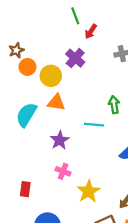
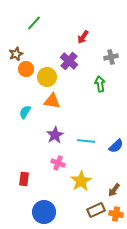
green line: (75, 16) -> (34, 23), moved, turned 63
green arrow: (114, 105) -> (100, 84), moved
cyan semicircle: (26, 115) -> (25, 112), size x0.6
cyan line: (94, 125) -> (86, 141), moved

